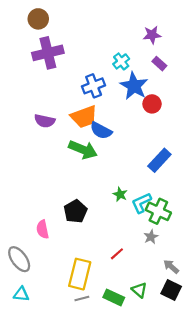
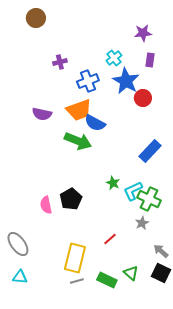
purple cross: (48, 53) -> (60, 62), moved, size x0.5
purple rectangle: (159, 64) -> (150, 60), turned 56
pink semicircle: (43, 229) -> (46, 205), moved

